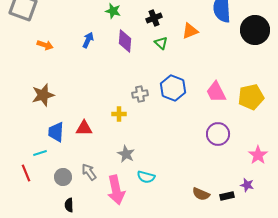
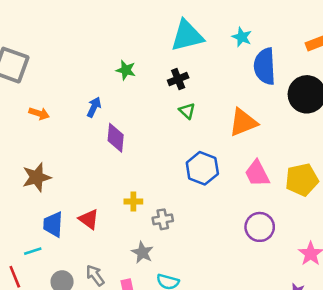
orange triangle: (190, 31) -> (243, 122), moved, size x1.4
purple diamond: (125, 41) -> (116, 138), moved
gray cross: (140, 94) -> (163, 219), moved
red triangle: (84, 128) -> (89, 219), turned 36

